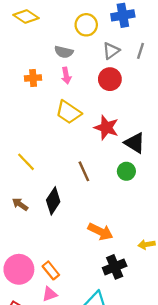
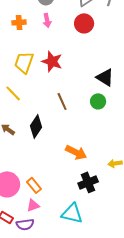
yellow trapezoid: (69, 112) -> (24, 62), moved, turned 75
red star: (106, 128) -> (52, 61), moved

